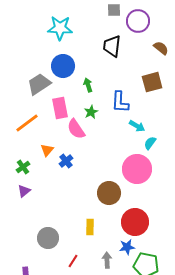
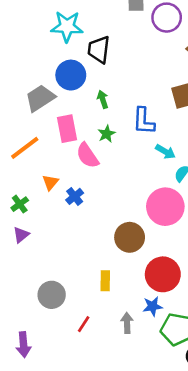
black trapezoid: (112, 46) -> (99, 49), moved

